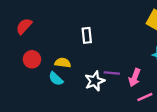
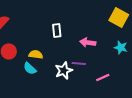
pink arrow: (135, 78) -> (88, 42), moved, turned 77
pink line: (145, 97) -> (103, 77), moved

